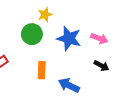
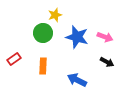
orange rectangle: (42, 70) -> (43, 66), moved

